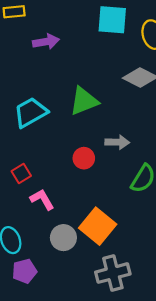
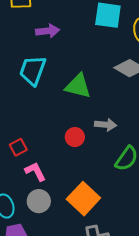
green triangle: (84, 101) -> (78, 86), turned 32
cyan trapezoid: (31, 112) -> (33, 70), moved, turned -44
gray circle: (63, 238) -> (39, 201), moved

